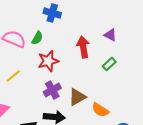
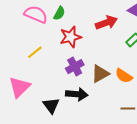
red arrow: (83, 47) -> (106, 23), turned 80
orange semicircle: (100, 110) -> (124, 76), moved

